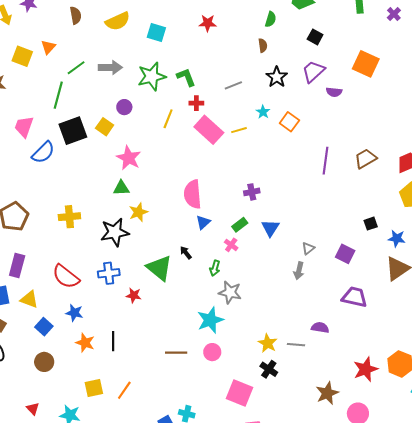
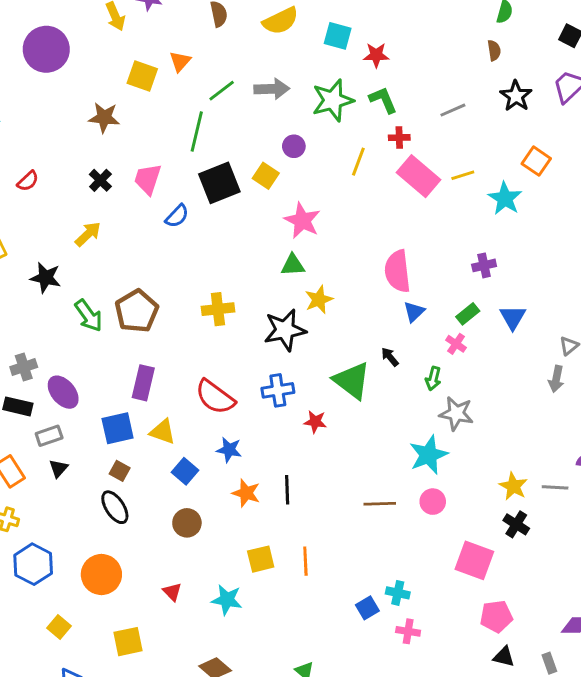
red star: (208, 23) -> (376, 55), moved
cyan star: (263, 112) -> (505, 198), moved, size x1.6
blue semicircle: (43, 152) -> (177, 216), size x0.7
orange line: (124, 390) -> (305, 561), turned -36

